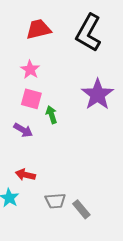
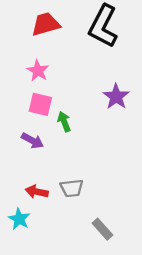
purple star: (98, 94) -> (116, 97), size x0.7
gray trapezoid: (55, 201) -> (72, 188), moved

